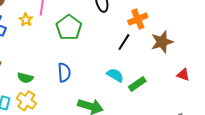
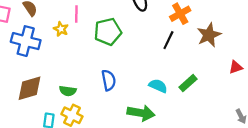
green pentagon: (69, 27) -> (108, 32), turned 30
cyan semicircle: (115, 75) -> (158, 86), moved
red triangle: (183, 75) -> (236, 67), turned -32

